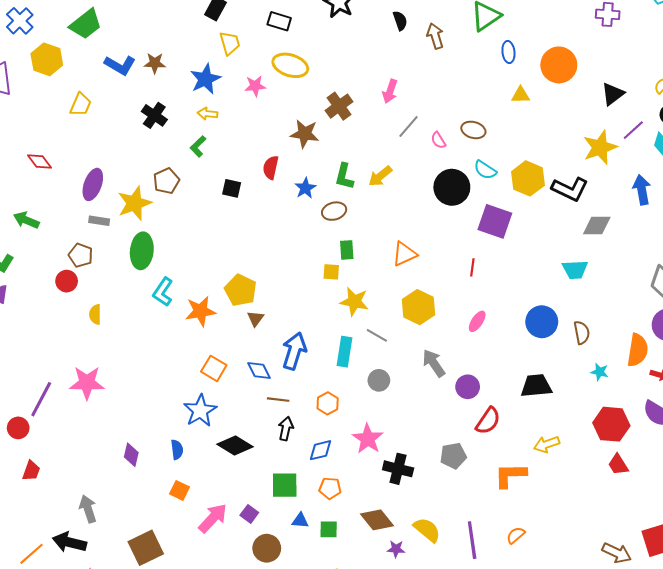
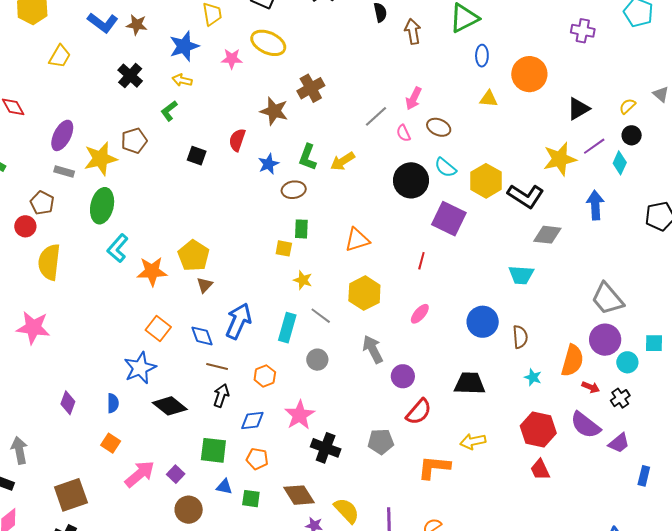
pink arrow: (390, 91) -> (414, 98), moved
yellow star: (354, 302) -> (303, 280), size x0.7
yellow semicircle: (95, 314) -> (49, 262), size x1.8

